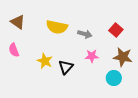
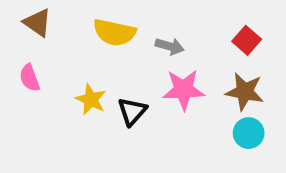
red square: (116, 30) -> (247, 40), moved
pink star: (92, 56) -> (183, 90), size x1.5
cyan circle: (114, 78) -> (249, 133), moved

